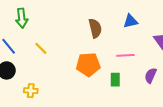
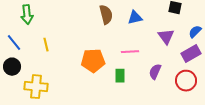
brown semicircle: (95, 28) -> (106, 15), moved
yellow line: (41, 48) -> (46, 45), turned 32
yellow cross: (31, 91) -> (36, 87), size x1.6

